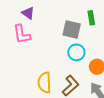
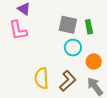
green rectangle: (91, 18) -> (89, 27), moved

